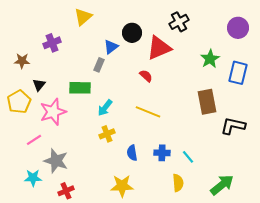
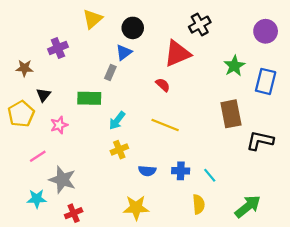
black circle: (132, 33) -> (133, 28), moved
pink star: (53, 112) -> (59, 125), size x0.6
blue semicircle: (132, 153) -> (147, 171), turned -77

